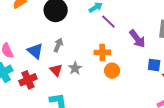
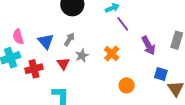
orange cross: (102, 52) -> (112, 54), turned 35
gray star: (75, 68) -> (82, 56), moved
orange circle: (112, 71) -> (127, 85), moved

